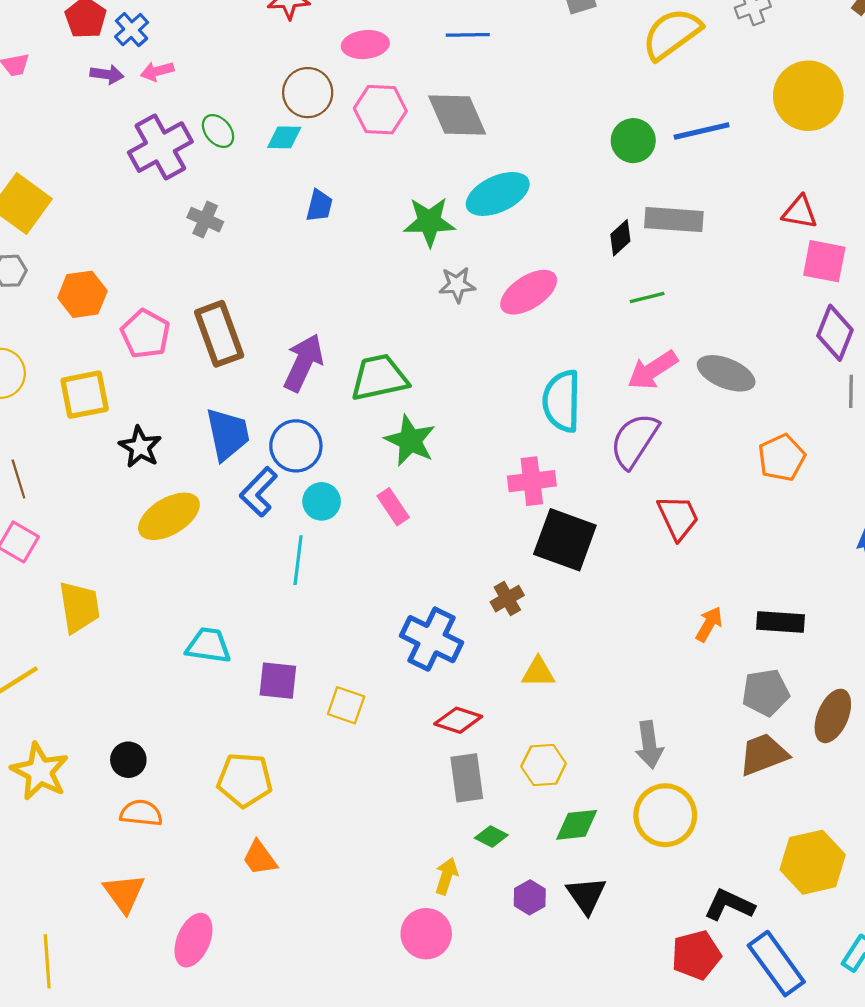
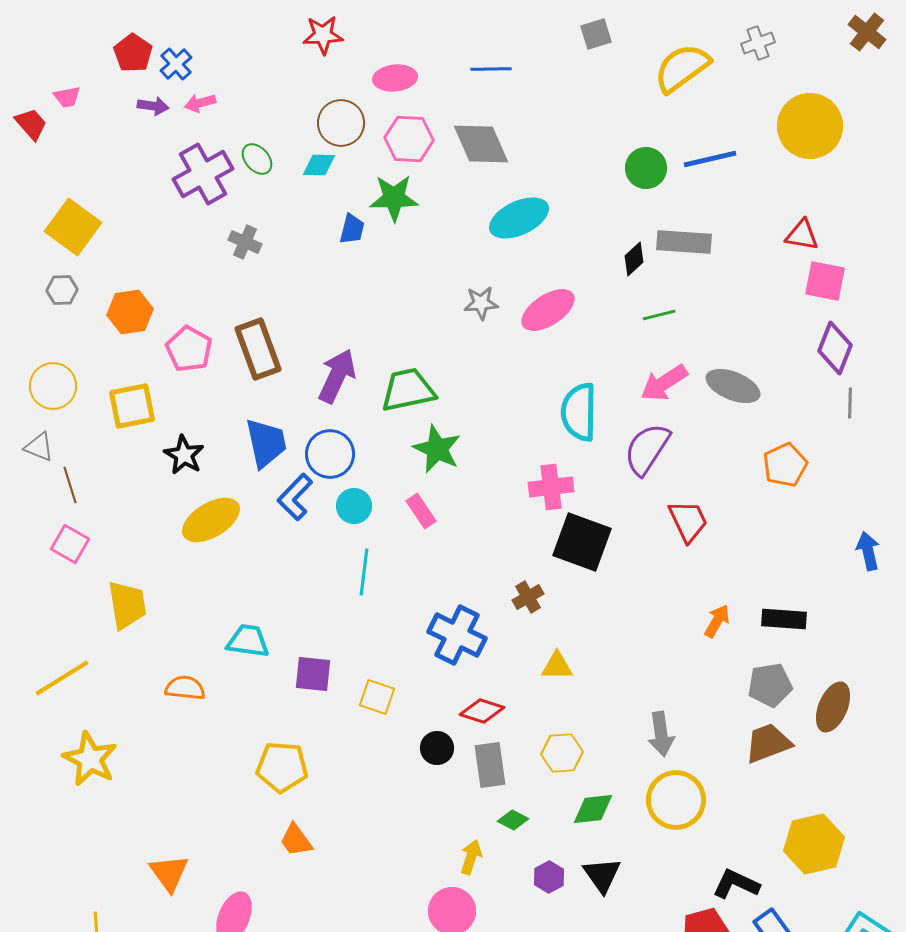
green star: (429, 222) -> (394, 198), moved
cyan line: (298, 560) -> (364, 572), moved
black circle: (128, 760) -> (437, 748), moved
orange semicircle: (141, 813) -> (185, 688), moved

